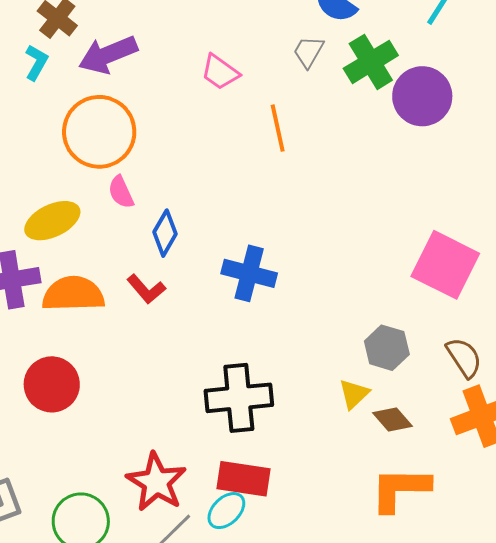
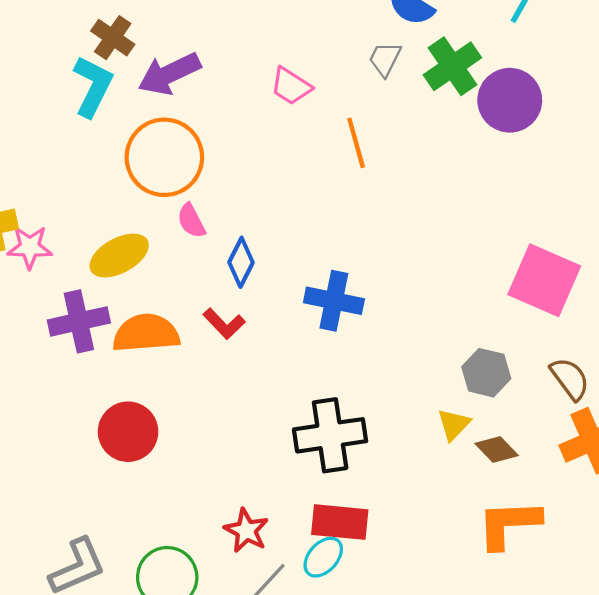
cyan L-shape: (36, 62) -> (93, 86), size x1.6
red star: (156, 482) -> (246, 531), size x0.7

